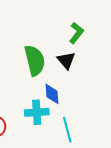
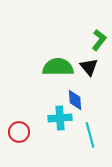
green semicircle: (35, 60) -> (58, 67), turned -76

